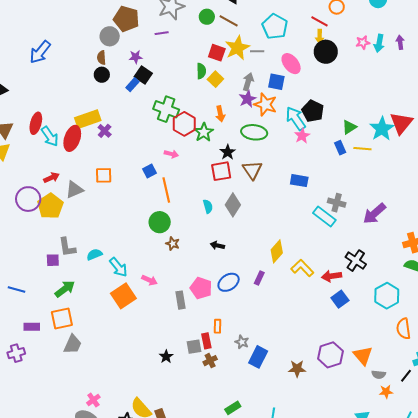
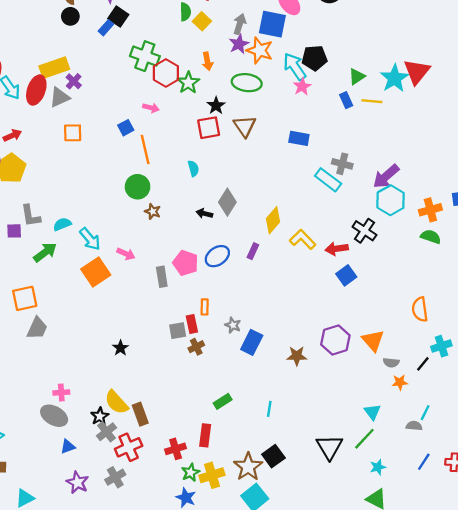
blue square: (276, 82) -> (272, 24), size x1.4
black pentagon: (313, 111) -> (314, 58), turned -30
gray triangle: (74, 190) -> (60, 97), moved
gray diamond: (233, 205) -> (227, 202), moved
green arrow: (65, 289) -> (45, 252), moved
cyan hexagon: (387, 296) -> (391, 200), moved
black star: (166, 357) -> (120, 348), moved
pink cross: (93, 400) -> (61, 393), turned 32

